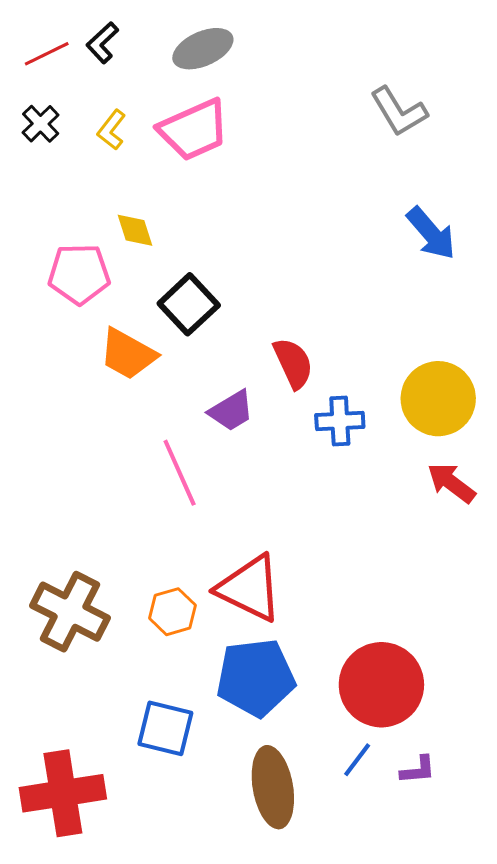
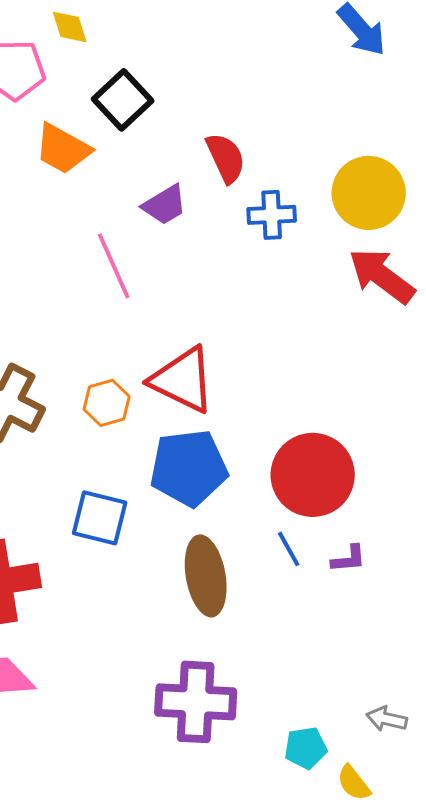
red arrow: (451, 483) -> (382, 276), size x1.4
blue line: (357, 760) -> (289, 549), turned -66

